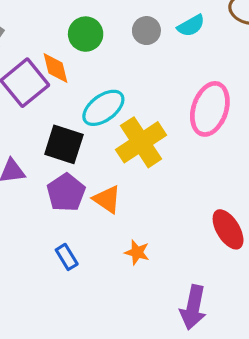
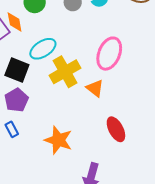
orange triangle: (107, 199) -> (95, 88), moved
orange star: (137, 252) -> (58, 140), size x1.8
blue rectangle: (67, 257) -> (12, 129), moved

